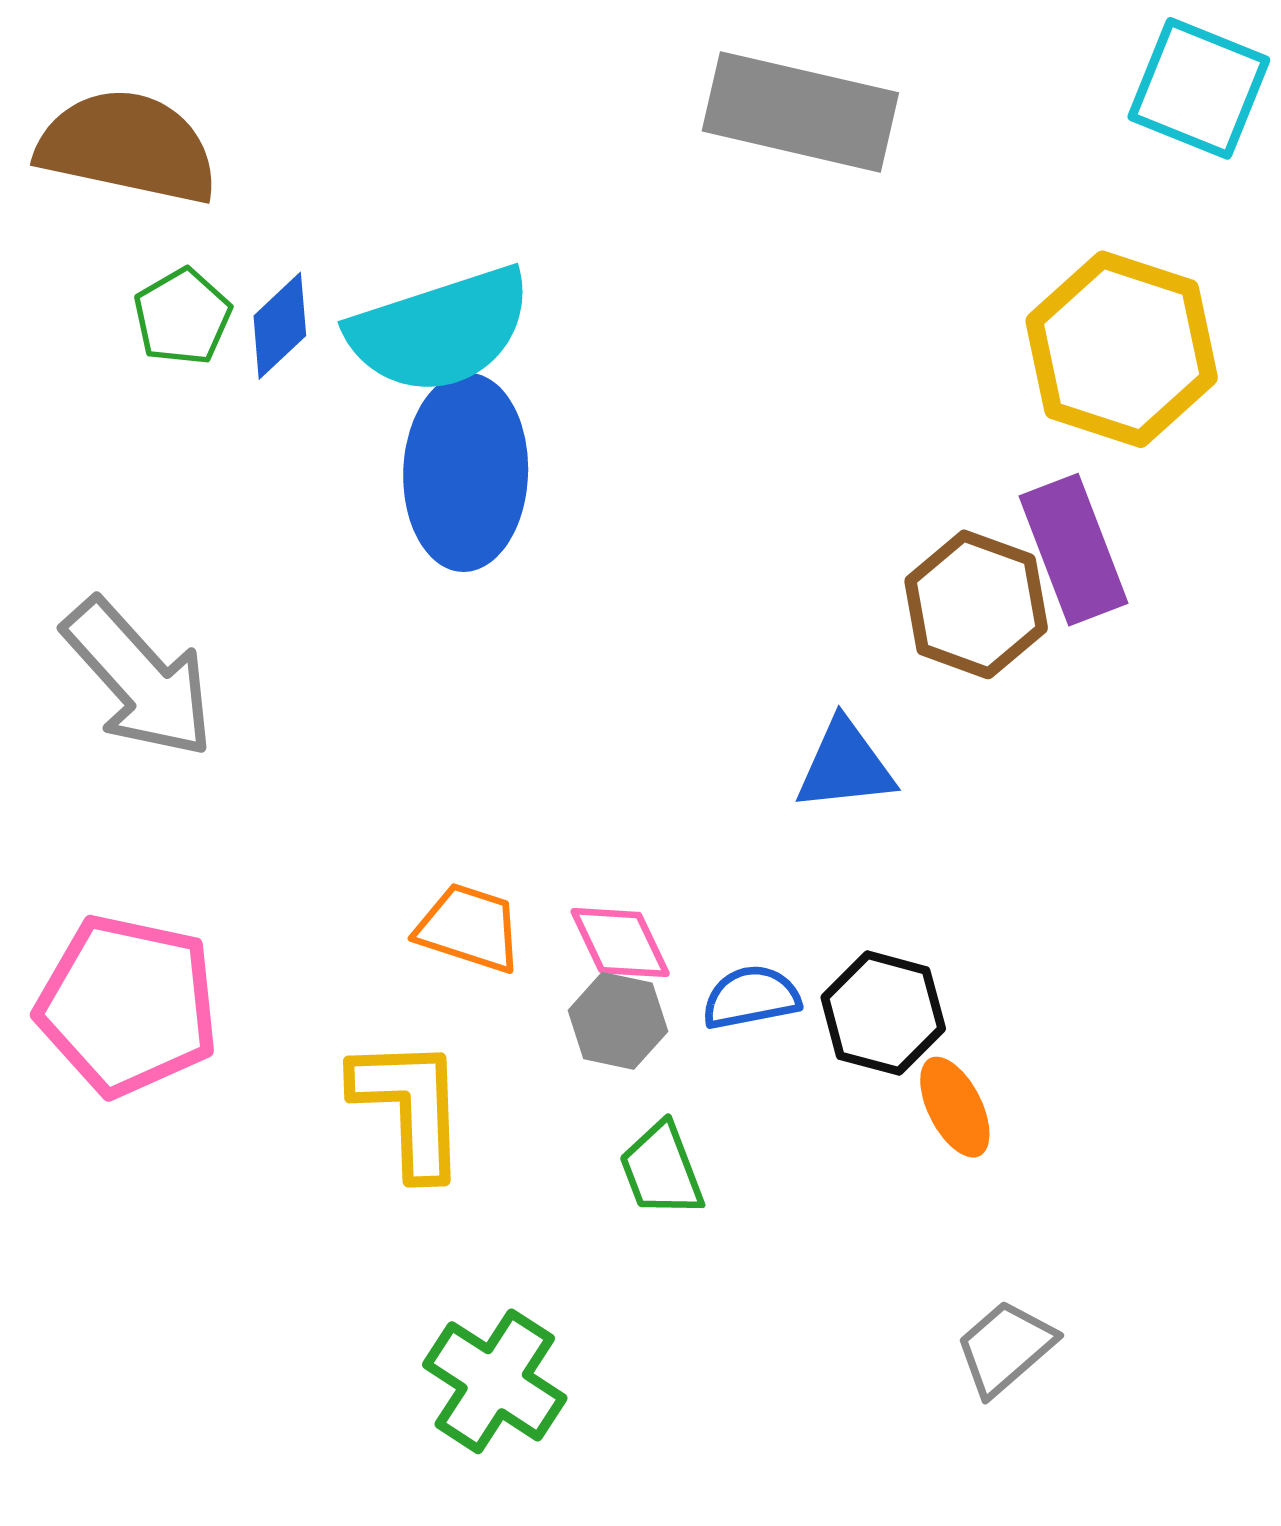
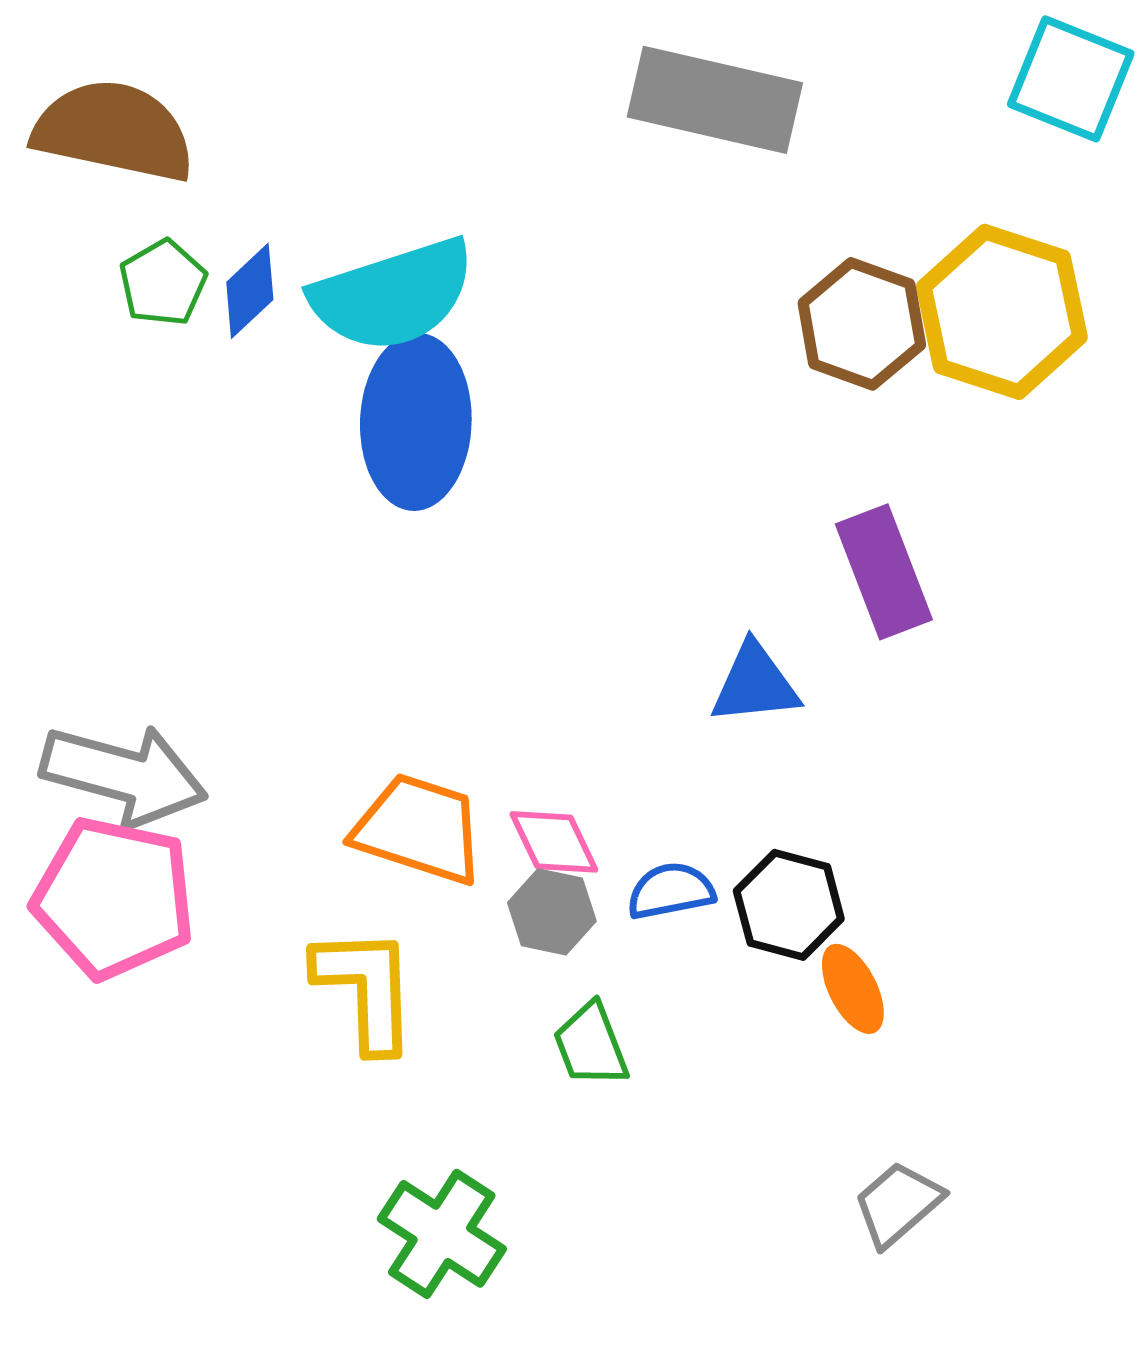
purple rectangle: (1074, 550) -> (884, 572), moved
brown hexagon: (976, 604) -> (862, 324), moved
gray arrow: (139, 678) -> (124, 775), moved, turned -33
orange trapezoid: (469, 928) -> (419, 829), size x1.4

